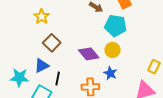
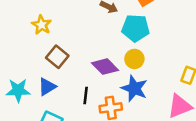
blue star: (110, 73) -> (134, 88), size x1.5
cyan star: (19, 78) -> (18, 90), moved
black line: (58, 78) -> (86, 95), moved

